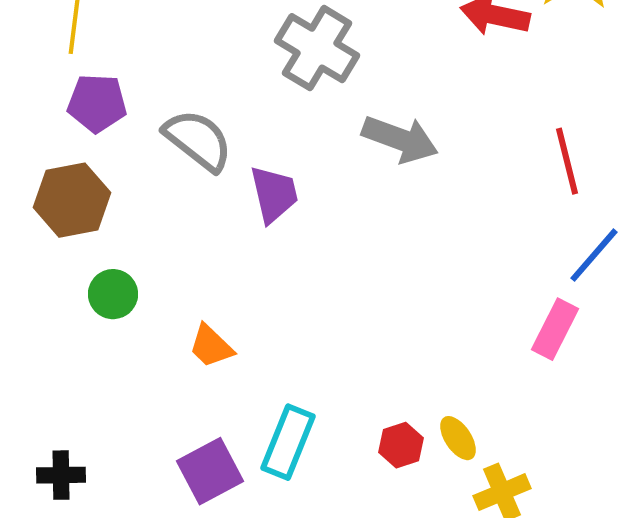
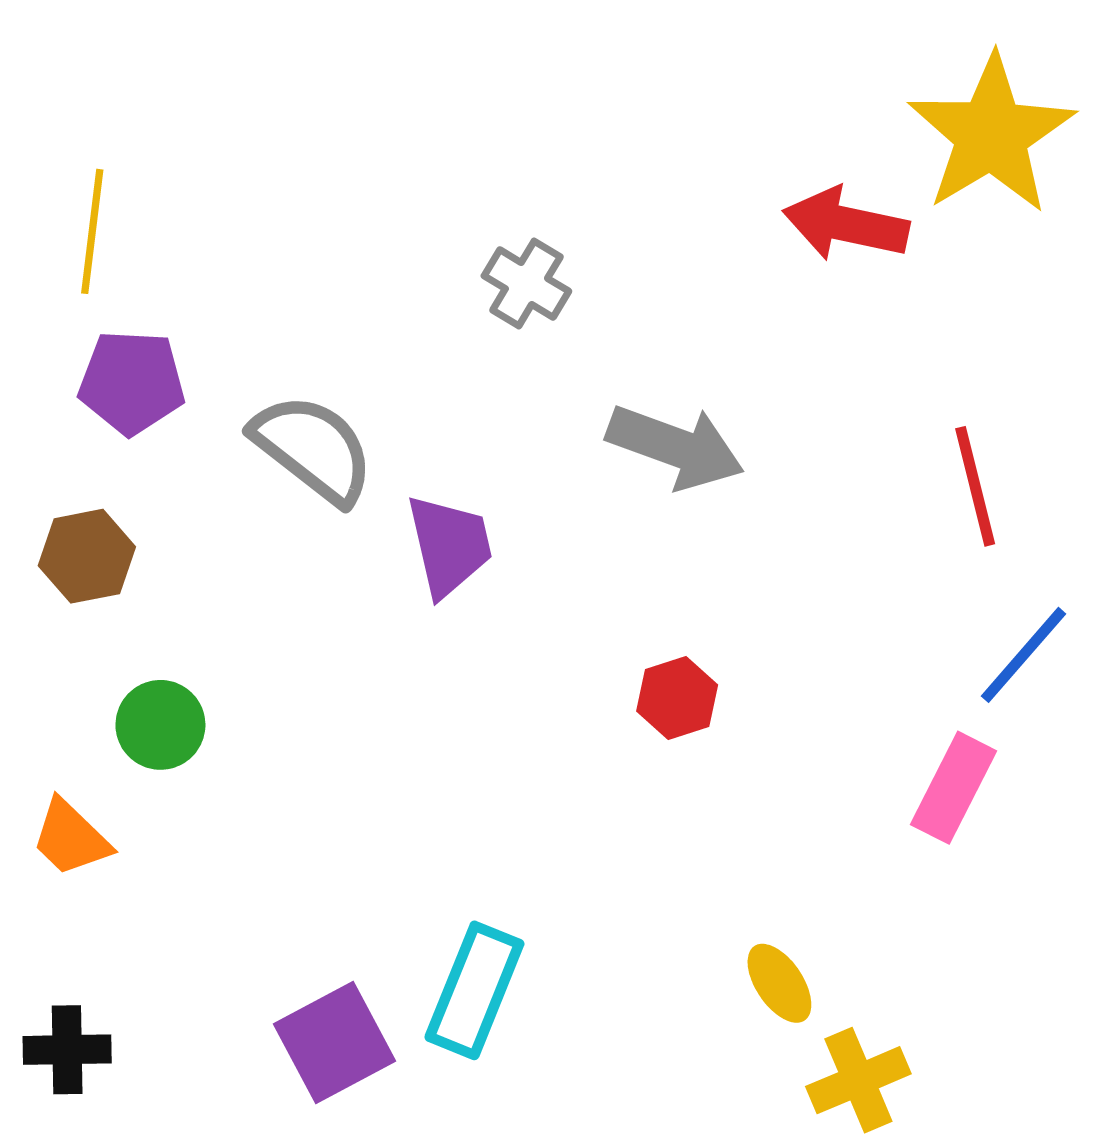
gray cross: (317, 48) -> (526, 283), size x0.6
brown hexagon: (72, 200) -> (87, 556), size x0.7
orange trapezoid: (211, 346) -> (71, 838), moved
red hexagon: (401, 445) -> (677, 698), moved

